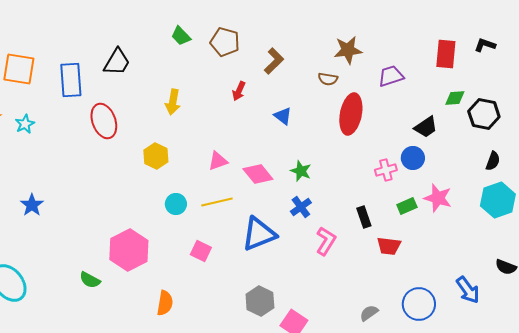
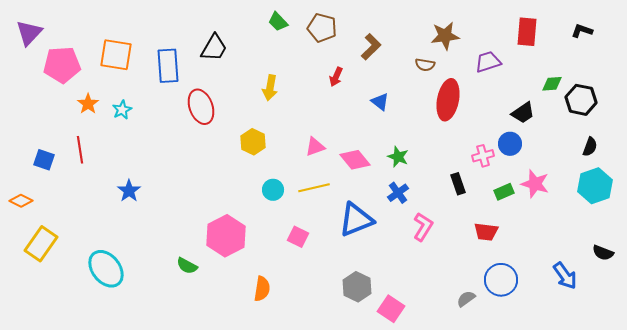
red rectangle: (446, 54) -> (527, 32), moved
black rectangle: (364, 217) -> (458, 184), moved
blue circle: (419, 304) -> (501, 280), moved

